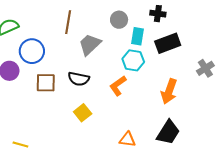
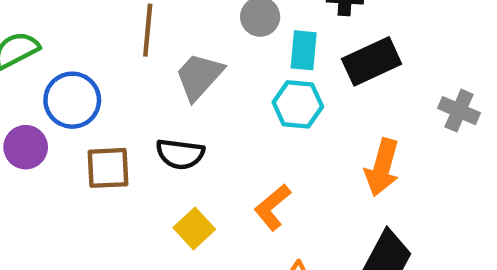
gray cross: (205, 68) -> (459, 111), turned -30
orange L-shape: (118, 86) -> (272, 207), moved

